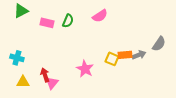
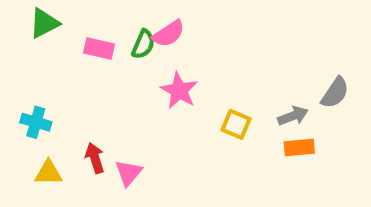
pink semicircle: (100, 16) -> (169, 34), moved
orange rectangle: (125, 55) -> (299, 147), moved
pink star: (85, 69) -> (179, 91), moved
pink triangle: (52, 83) -> (129, 173), moved

